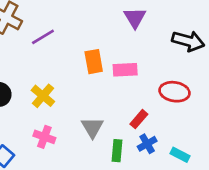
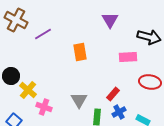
pink rectangle: (125, 70) -> (128, 57), moved
red ellipse: (175, 92) -> (150, 82), moved
yellow cross: (43, 96) -> (28, 90), moved

